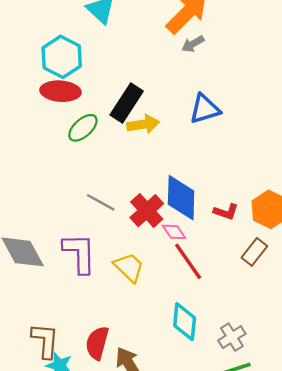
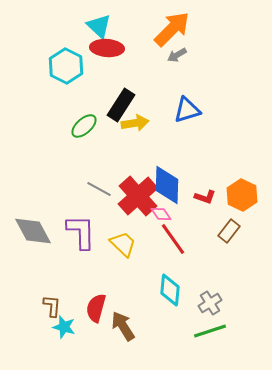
red ellipse: (60, 91) -> (107, 48), moved
red cross: (147, 211) -> (138, 196), size x1.4
brown L-shape: (45, 341) -> (52, 306), size x0.7

